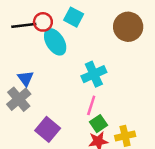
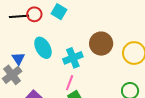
brown circle: (128, 27) -> (101, 44), moved
cyan ellipse: (55, 42) -> (43, 48), moved

